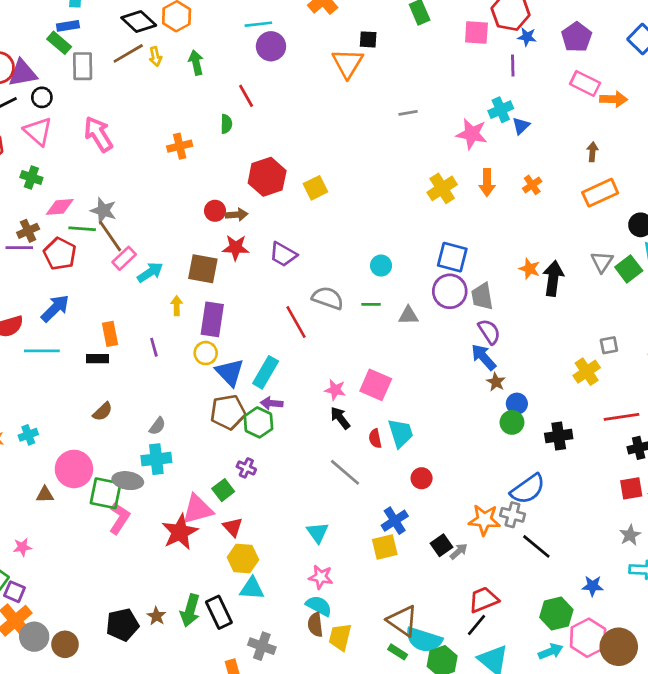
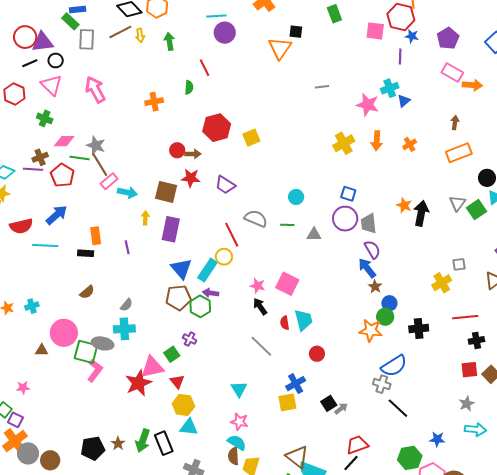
blue square: (452, 257) -> (348, 194), size x0.7
cyan arrow: (150, 272) -> (127, 192), turned 42
yellow circle: (206, 353) -> (224, 257), moved
orange star: (484, 520) -> (371, 330), moved

